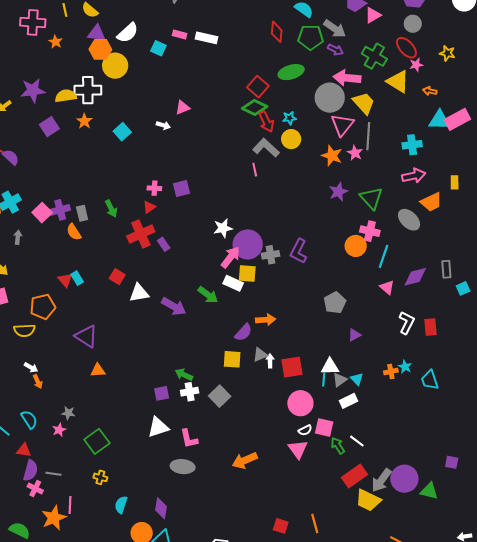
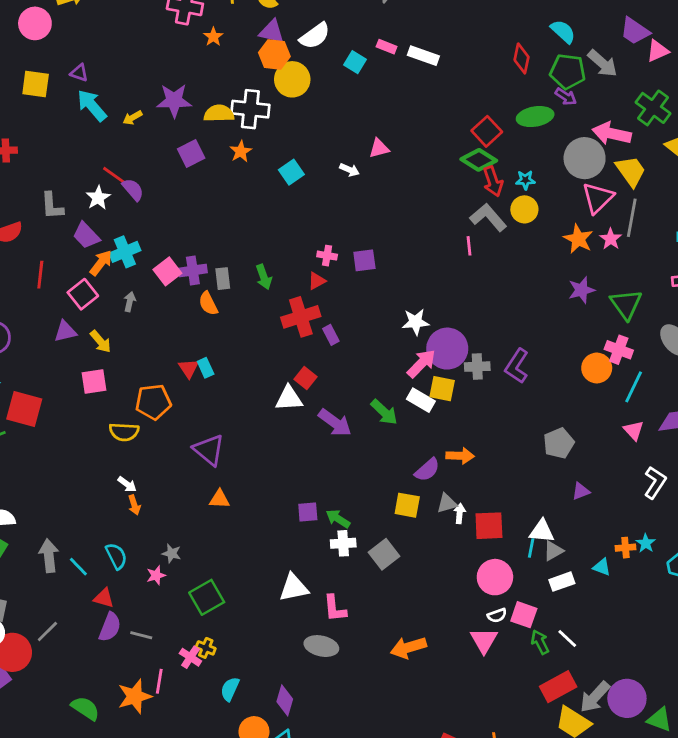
purple arrow: (335, 50) -> (566, 97), moved
red square: (117, 277) -> (306, 378), moved
cyan triangle: (357, 379) -> (602, 567), moved, turned -32
purple square: (162, 393) -> (308, 512), moved
pink cross: (35, 489) -> (190, 657), moved

